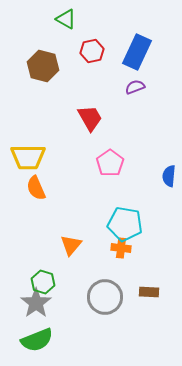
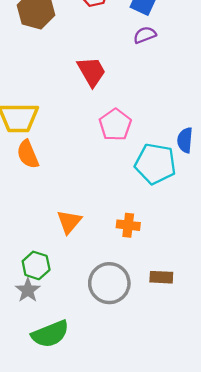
cyan pentagon: (125, 224) -> (155, 164), moved
gray star: (36, 303) -> (28, 290), size x0.7
green semicircle: (37, 340) -> (50, 334), moved

